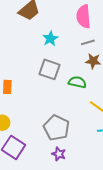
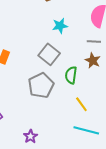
green semicircle: (77, 82) -> (71, 75), turned -114
gray pentagon: (56, 128) -> (41, 85), moved

